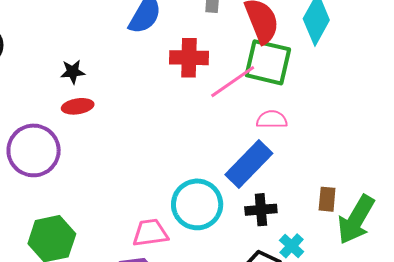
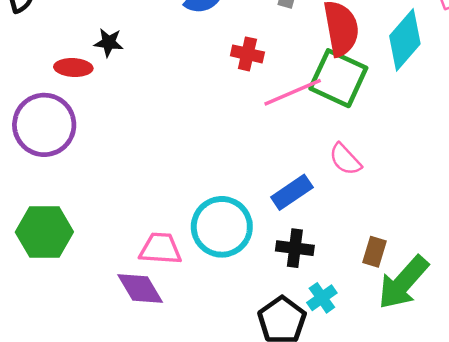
red cross: (189, 58) -> (247, 54), size x0.7
red ellipse: (78, 106) -> (73, 68), moved
pink semicircle: (272, 119) -> (345, 159), moved, turned -144
blue rectangle: (249, 164) -> (292, 192), size x0.7

